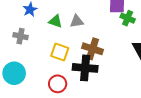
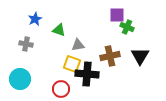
gray triangle: (77, 21) -> (78, 45), moved
brown cross: (93, 49) -> (110, 56), moved, turned -30
yellow square: (60, 52) -> (72, 64), moved

